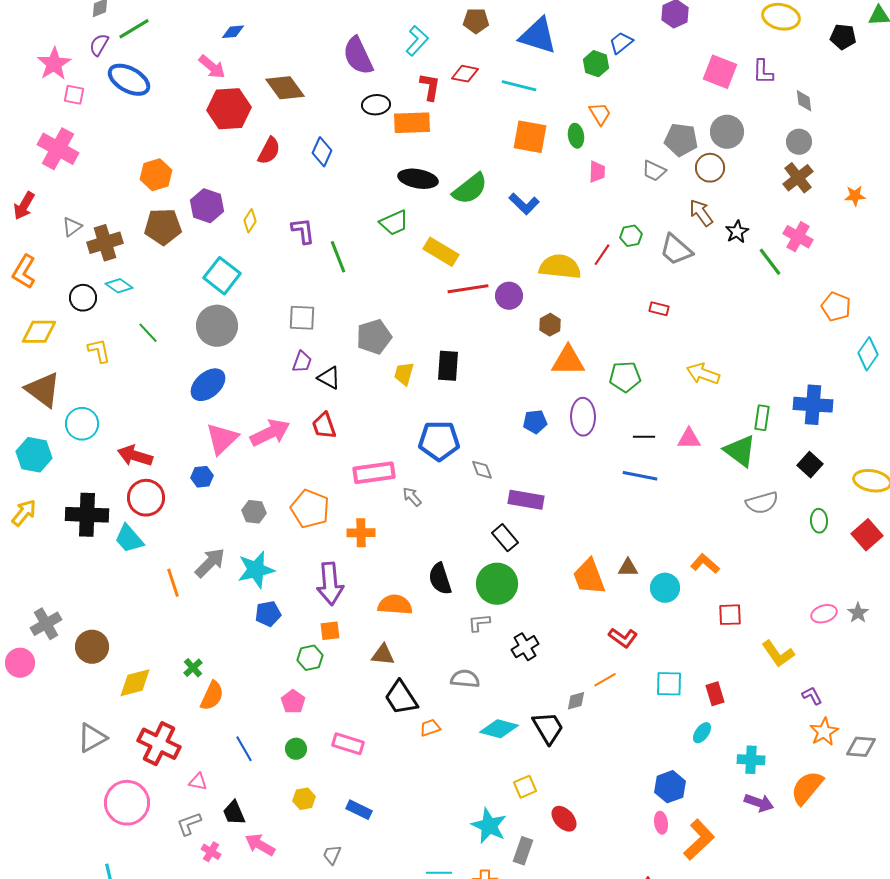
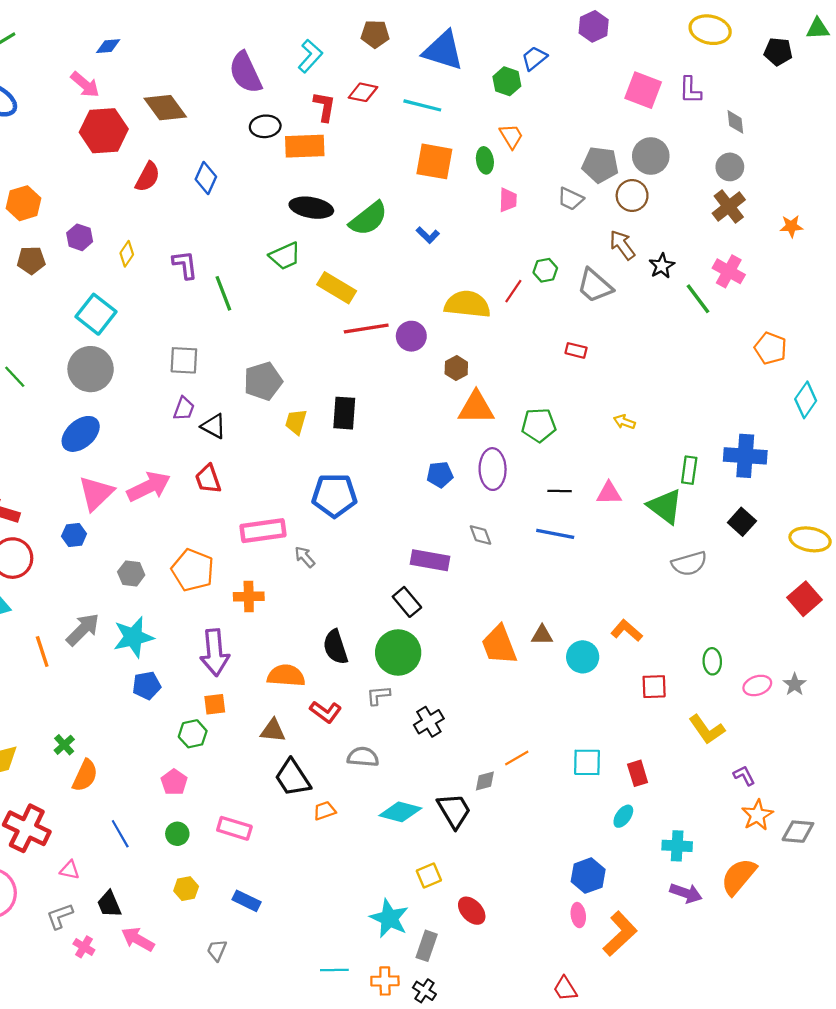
blue L-shape: (524, 204) -> (428, 235), size x0.7
purple hexagon: (207, 206) -> (80, 237), size x0.7
brown pentagon: (163, 227) -> (31, 260), size x0.7
yellow arrow: (703, 374) -> (624, 422), size x0.6
gray diamond: (482, 470) -> (480, 535), moved
green ellipse: (819, 521) -> (712, 661), moved
red L-shape: (623, 638) -> (326, 712), moved

